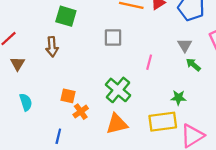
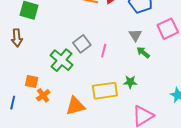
gray square: (113, 38) -> (82, 44), moved, turned -36
green cross: (118, 90) -> (61, 60), moved
yellow rectangle: (163, 122) -> (105, 91), moved
blue line: (58, 136) -> (13, 103), moved

